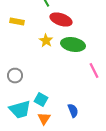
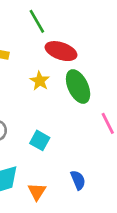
green ellipse: (73, 45) -> (78, 87), turned 55
cyan square: (41, 100) -> (40, 140), moved

